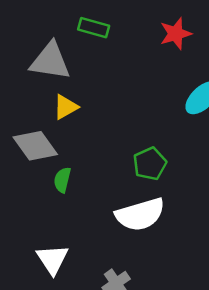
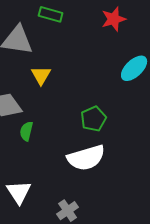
yellow triangle: (66, 107) -> (41, 75), moved, turned -30

